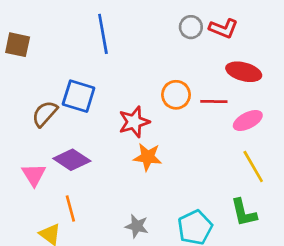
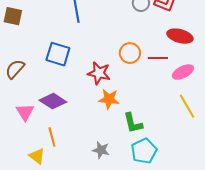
brown semicircle: (45, 114) -> (15, 69), moved
red star: (134, 122) -> (99, 73), turned 30
green L-shape: (244, 213) -> (133, 123), moved

